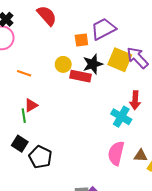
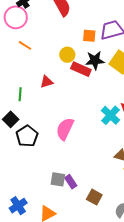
orange line: (24, 73) -> (25, 45), moved
red triangle: (31, 105) -> (47, 82), moved
pink semicircle: (116, 153) -> (65, 129), moved

